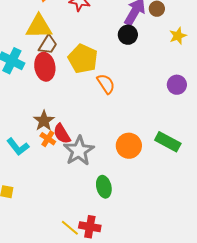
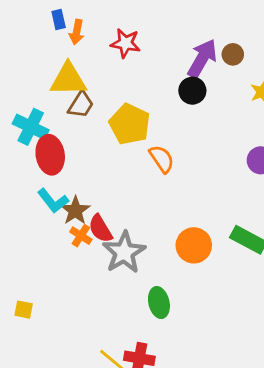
red ellipse: (45, 67) -> (50, 155), moved
cyan L-shape: (18, 147) -> (53, 201), moved

